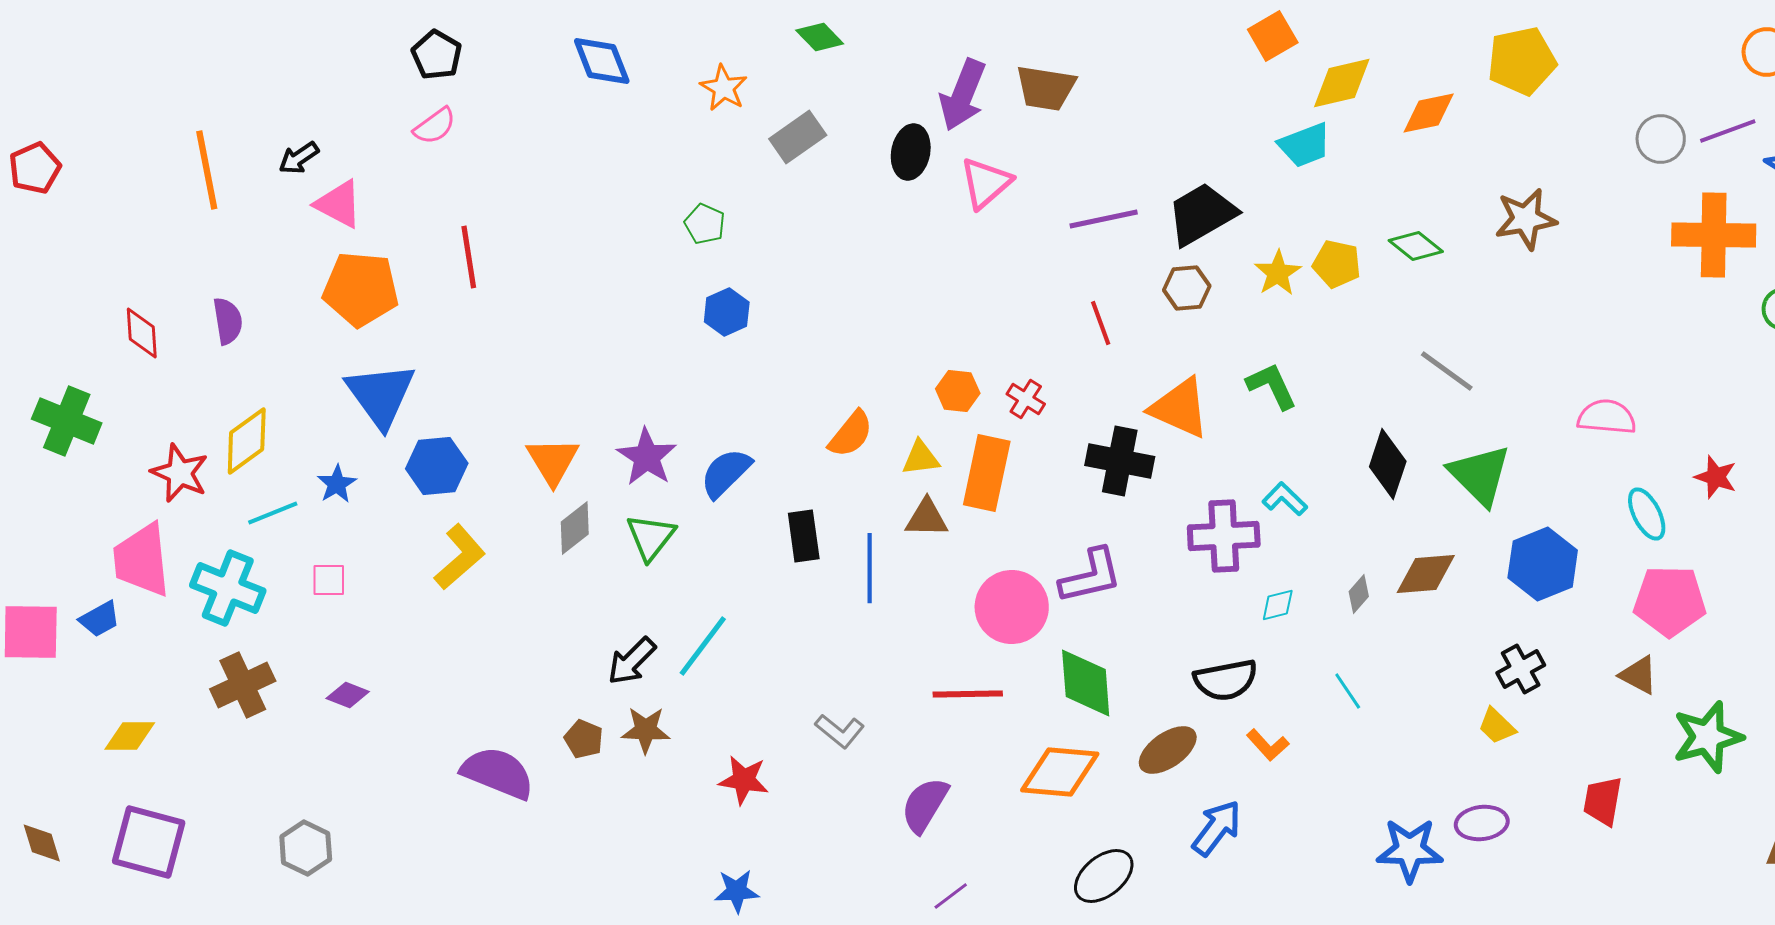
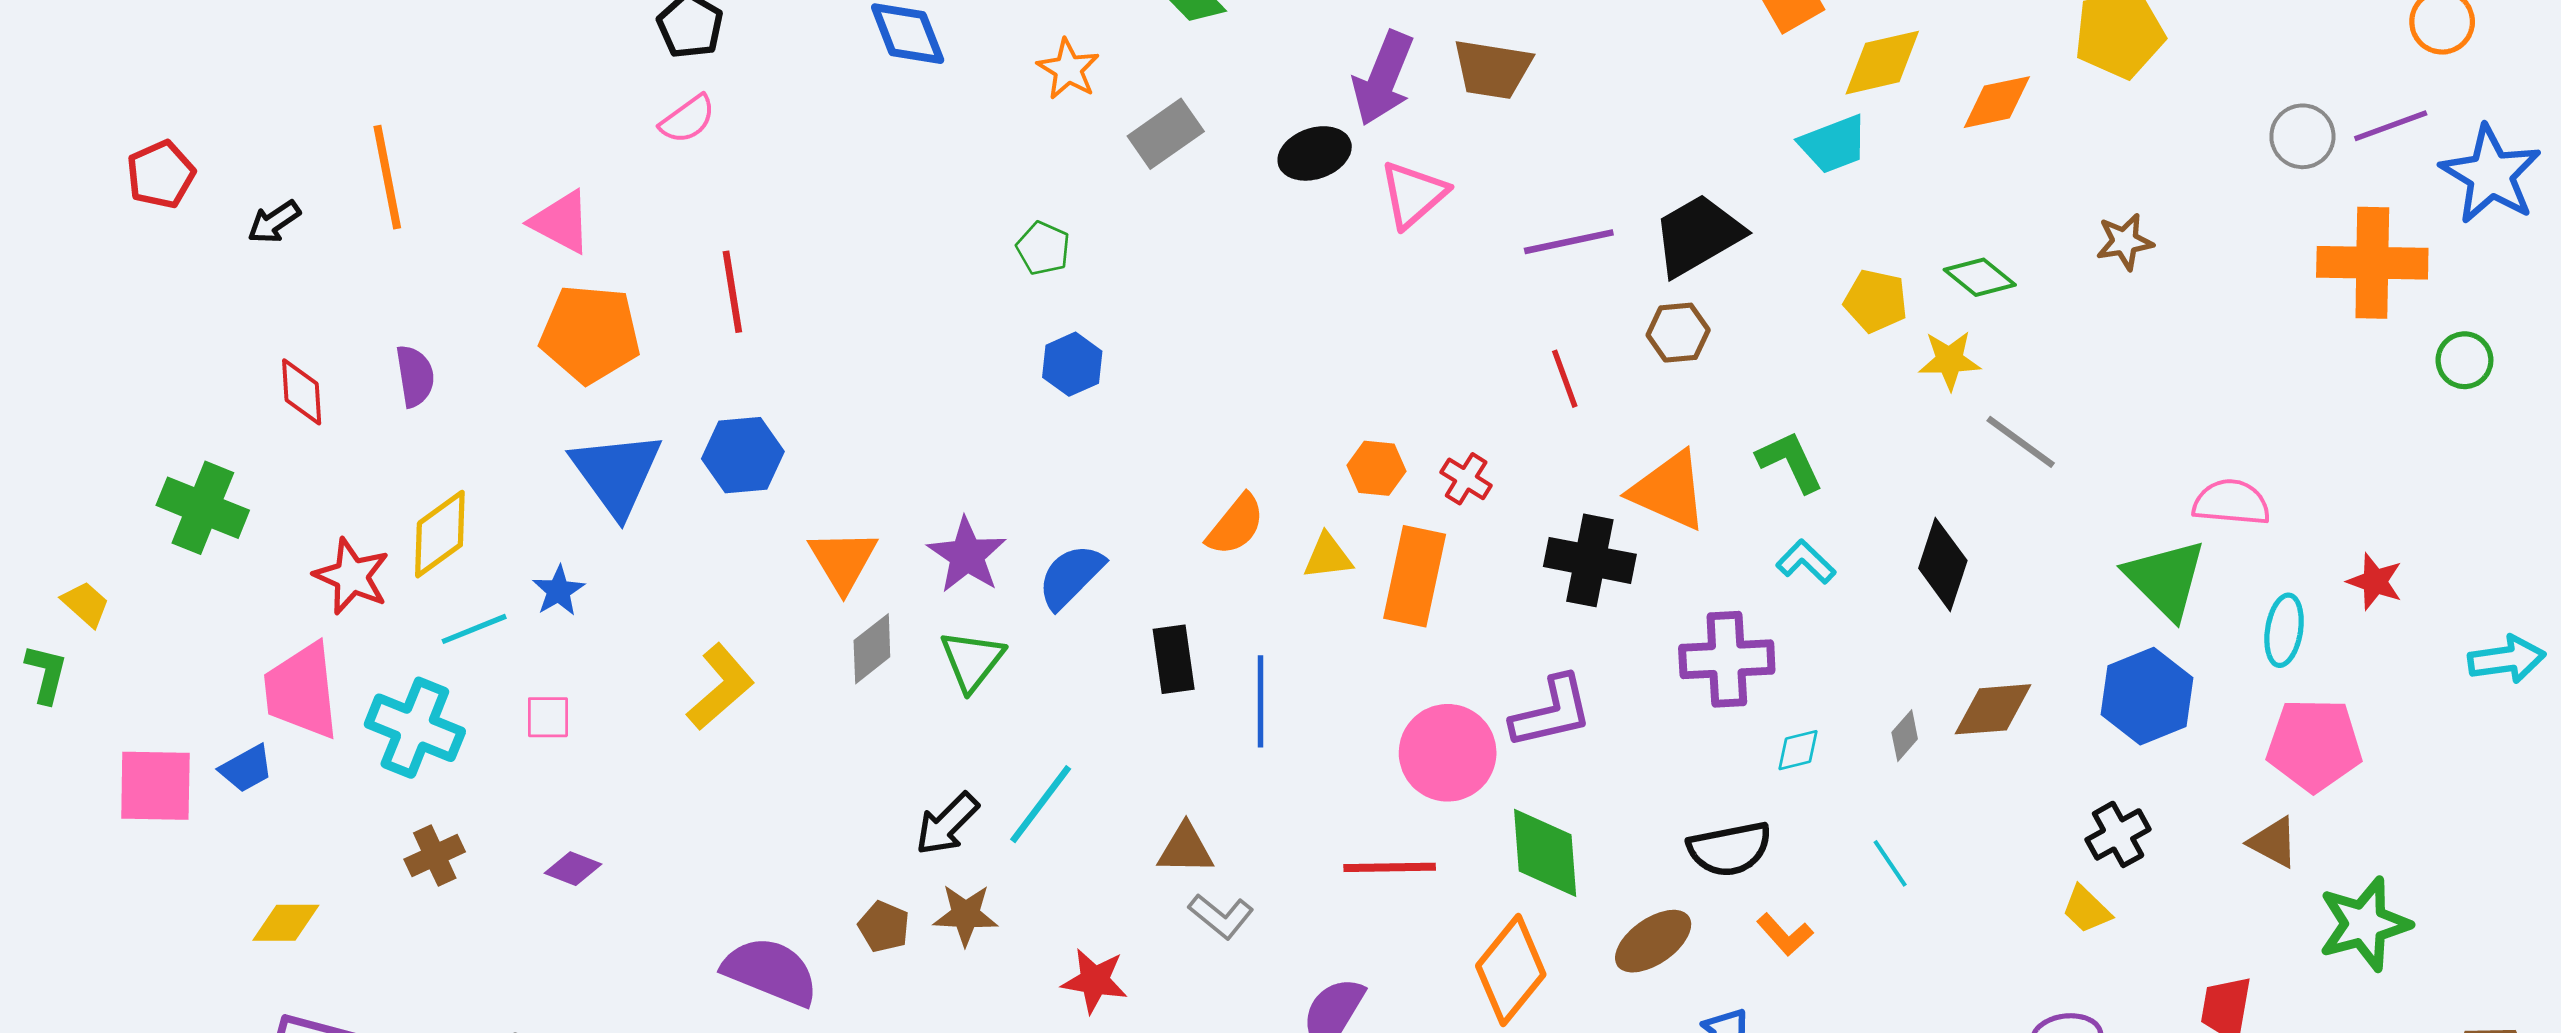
black ellipse: (911, 152) -> (1315, 153), turned 60
black arrow: (299, 158) -> (274, 222), moved
brown star: (1526, 219) -> (2125, 242), size x0.7
yellow star: (1278, 273) -> (1949, 360), moved, turned 30
blue hexagon: (437, 466) -> (743, 455), moved
green triangle: (1480, 475) -> (2165, 579), moved
cyan L-shape: (1285, 499) -> (1806, 562), moved
cyan ellipse: (1647, 514) -> (2284, 630), turned 36
brown triangle: (927, 518) -> (1185, 849), moved
brown cross: (243, 685) -> (435, 856), size x0.7
orange diamond: (1060, 772) -> (1511, 970), turned -56

